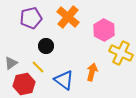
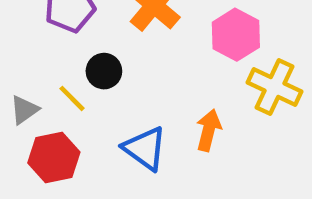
yellow line: (38, 67) -> (72, 98), moved

